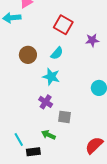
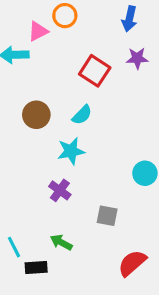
purple star: (92, 40) -> (137, 58), moved
cyan star: (51, 77) -> (71, 151), turned -30
gray square: (64, 117) -> (107, 216), moved

